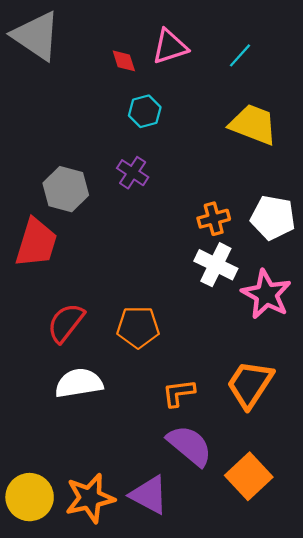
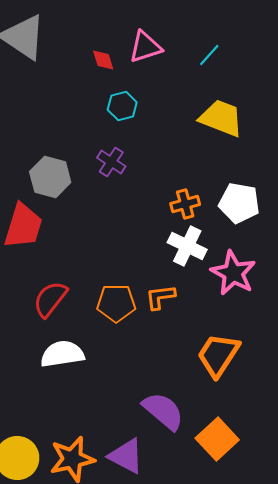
orange L-shape: (179, 393) -> (160, 297), moved

